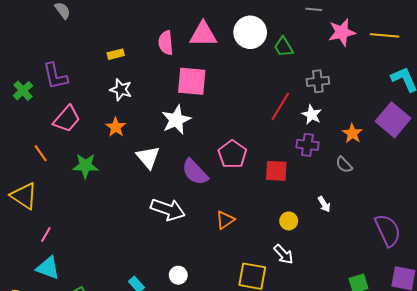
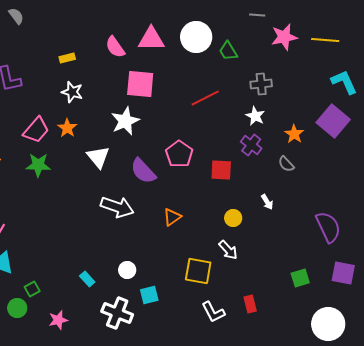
pink semicircle: (166, 43) -> (115, 47), turned -30
red line: (280, 106) -> (205, 98), moved, turned 32
pink trapezoid: (67, 119) -> (36, 130), moved
purple cross: (307, 145) -> (251, 145), turned 30

